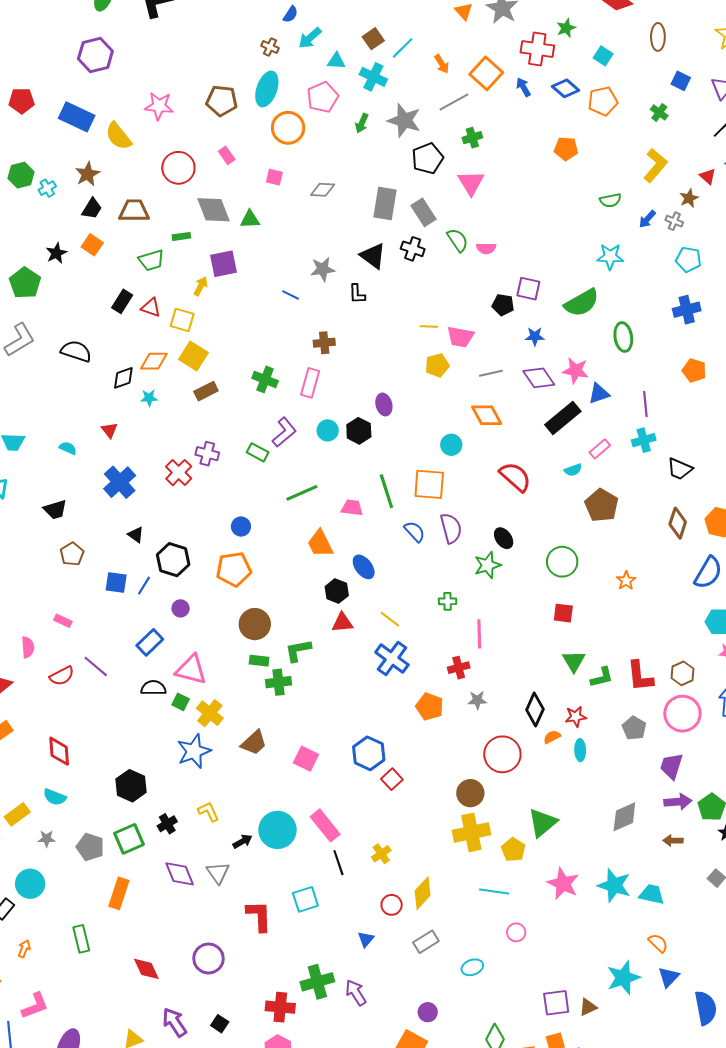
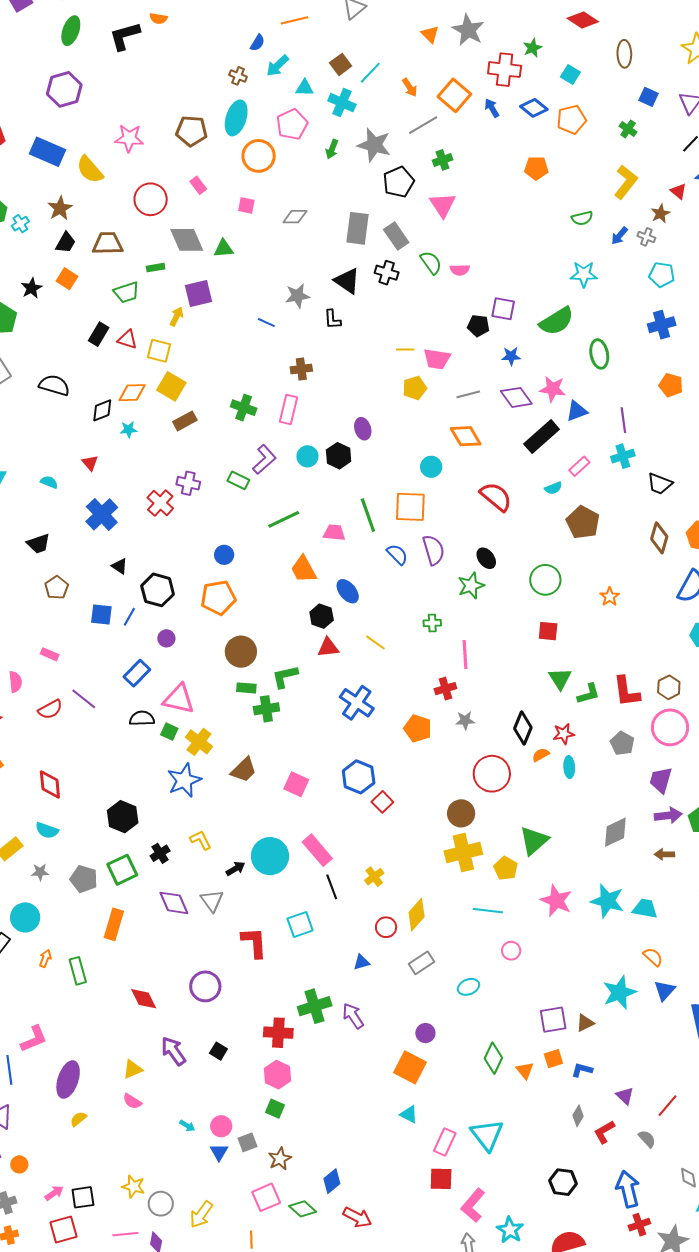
blue cross: (392, 659) -> (357, 703), moved
blue triangle: (366, 939) -> (361, 962), turned 36
orange arrow: (24, 949) -> (45, 958), moved

